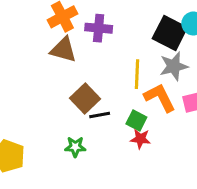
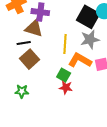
brown triangle: (63, 50) -> (34, 28), moved
orange L-shape: (160, 98) -> (80, 60), turned -35
black line: (100, 115) -> (24, 43), moved

